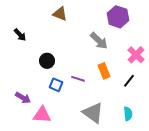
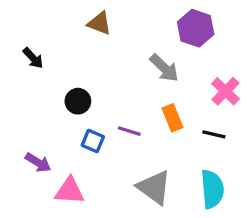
black line: (129, 81) -> (214, 134), turned 64
cyan semicircle: (128, 114) -> (212, 189), size x1.6

